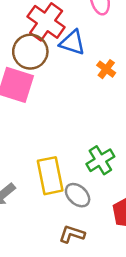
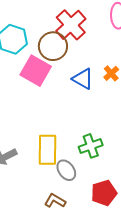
blue triangle: (72, 43) -> (83, 79), moved

